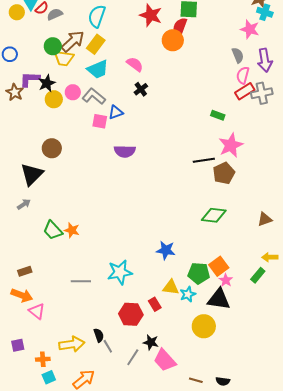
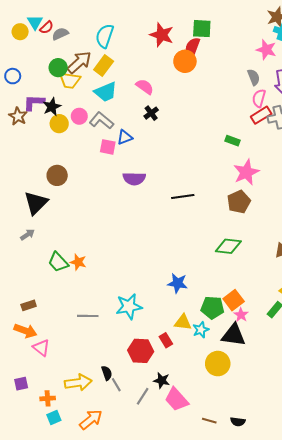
black line: (204, 160) -> (183, 197), moved

